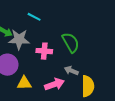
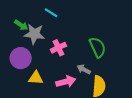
green semicircle: (71, 43) -> (97, 47), moved
pink cross: (44, 51) -> (58, 48), turned -35

